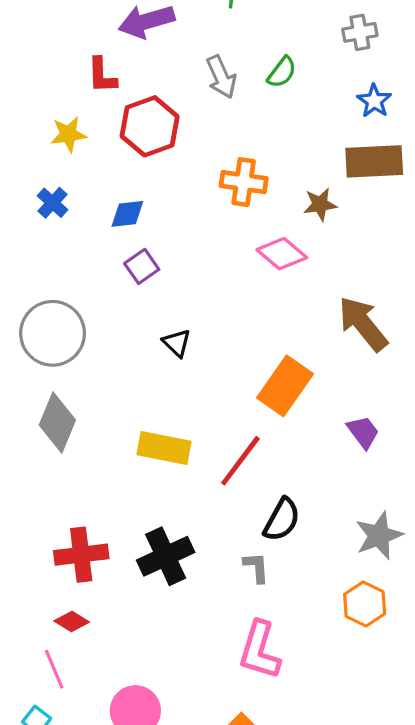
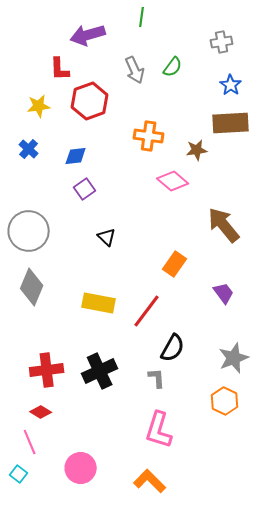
orange rectangle: (285, 386) -> (175, 264), size x0.7

